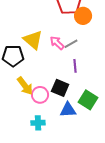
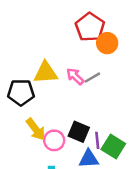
yellow triangle: (33, 40) -> (46, 73), turned -45
purple line: (75, 66) -> (97, 140), moved

